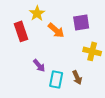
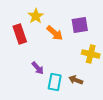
brown arrow: (77, 77) -> (76, 80), turned 136

